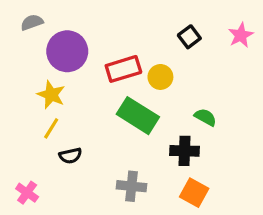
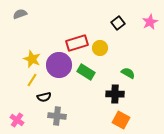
purple circle: (67, 51) -> (59, 65), moved
green rectangle: (138, 116) -> (86, 72), size x0.7
gray cross: (132, 186) -> (57, 116), moved

